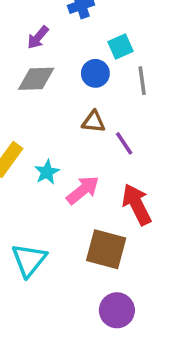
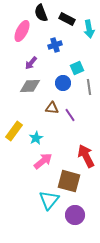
brown triangle: (94, 122) -> (52, 108), moved
purple line: (124, 143) -> (70, 115), moved
pink arrow: (83, 190) -> (43, 161), moved
cyan triangle: (29, 260) -> (49, 200), moved

